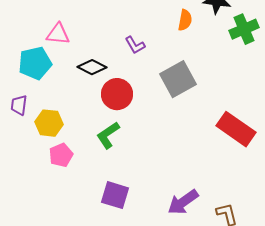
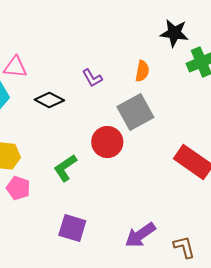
orange semicircle: (185, 20) -> (142, 71), moved
red circle: (117, 94) -> (107, 142), moved
pink pentagon: (61, 155) -> (18, 188), turned -30

